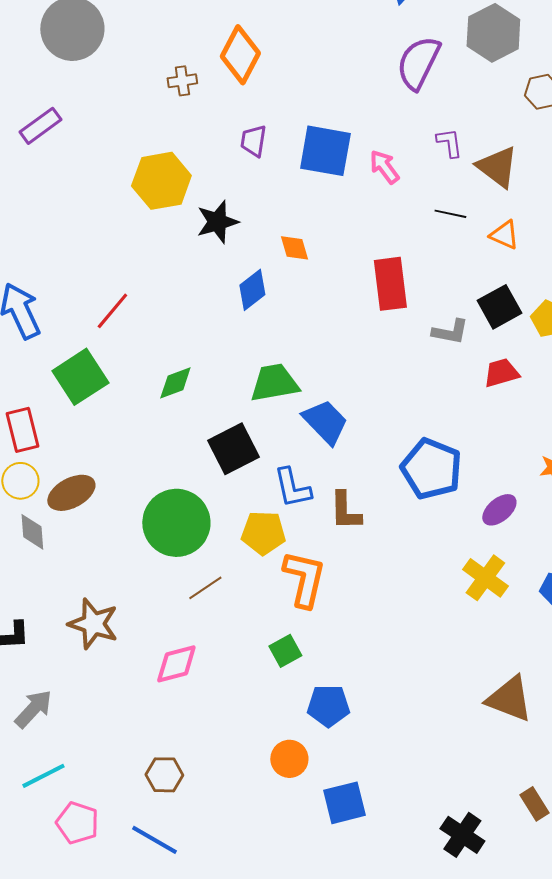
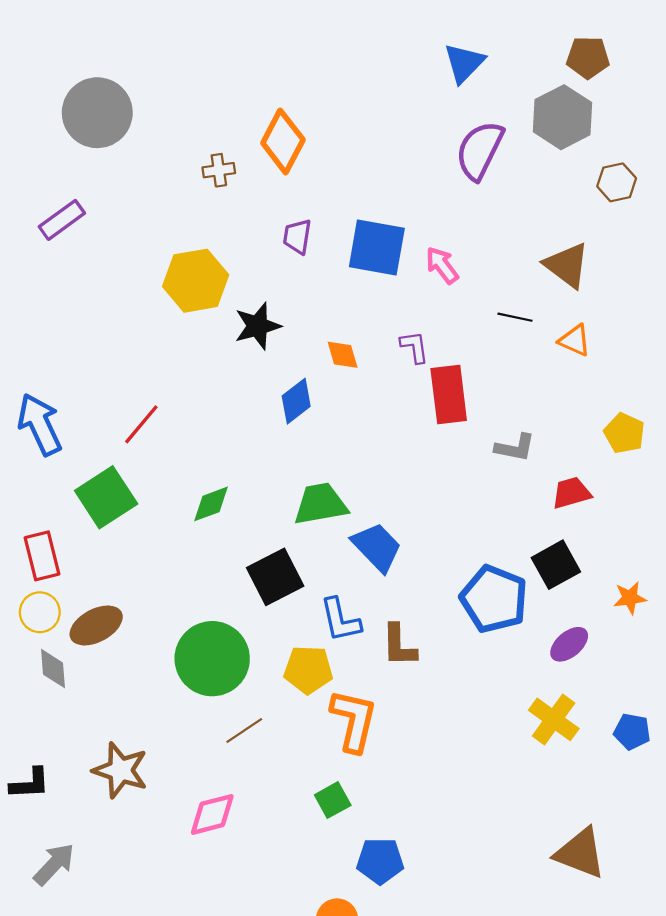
purple L-shape: (449, 143) -> (414, 347), moved
black square: (499, 307) -> (556, 565), moved

